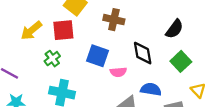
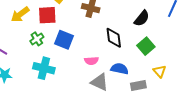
blue square: (97, 56) -> (64, 40), moved
pink semicircle: (118, 72) -> (91, 61), moved

